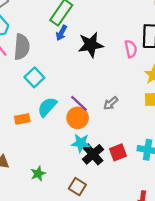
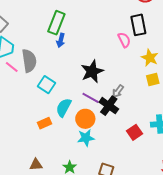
black star: (91, 45) -> (92, 71), moved
orange circle: (78, 118) -> (85, 119), moved
cyan star: (81, 143) -> (86, 138), moved
black cross: (93, 154) -> (109, 106), moved

